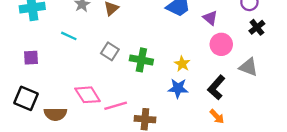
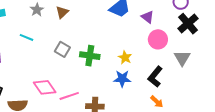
black cross: (257, 27) -> (188, 24), size x1.5
gray triangle: (248, 67) -> (182, 58), turned 42

